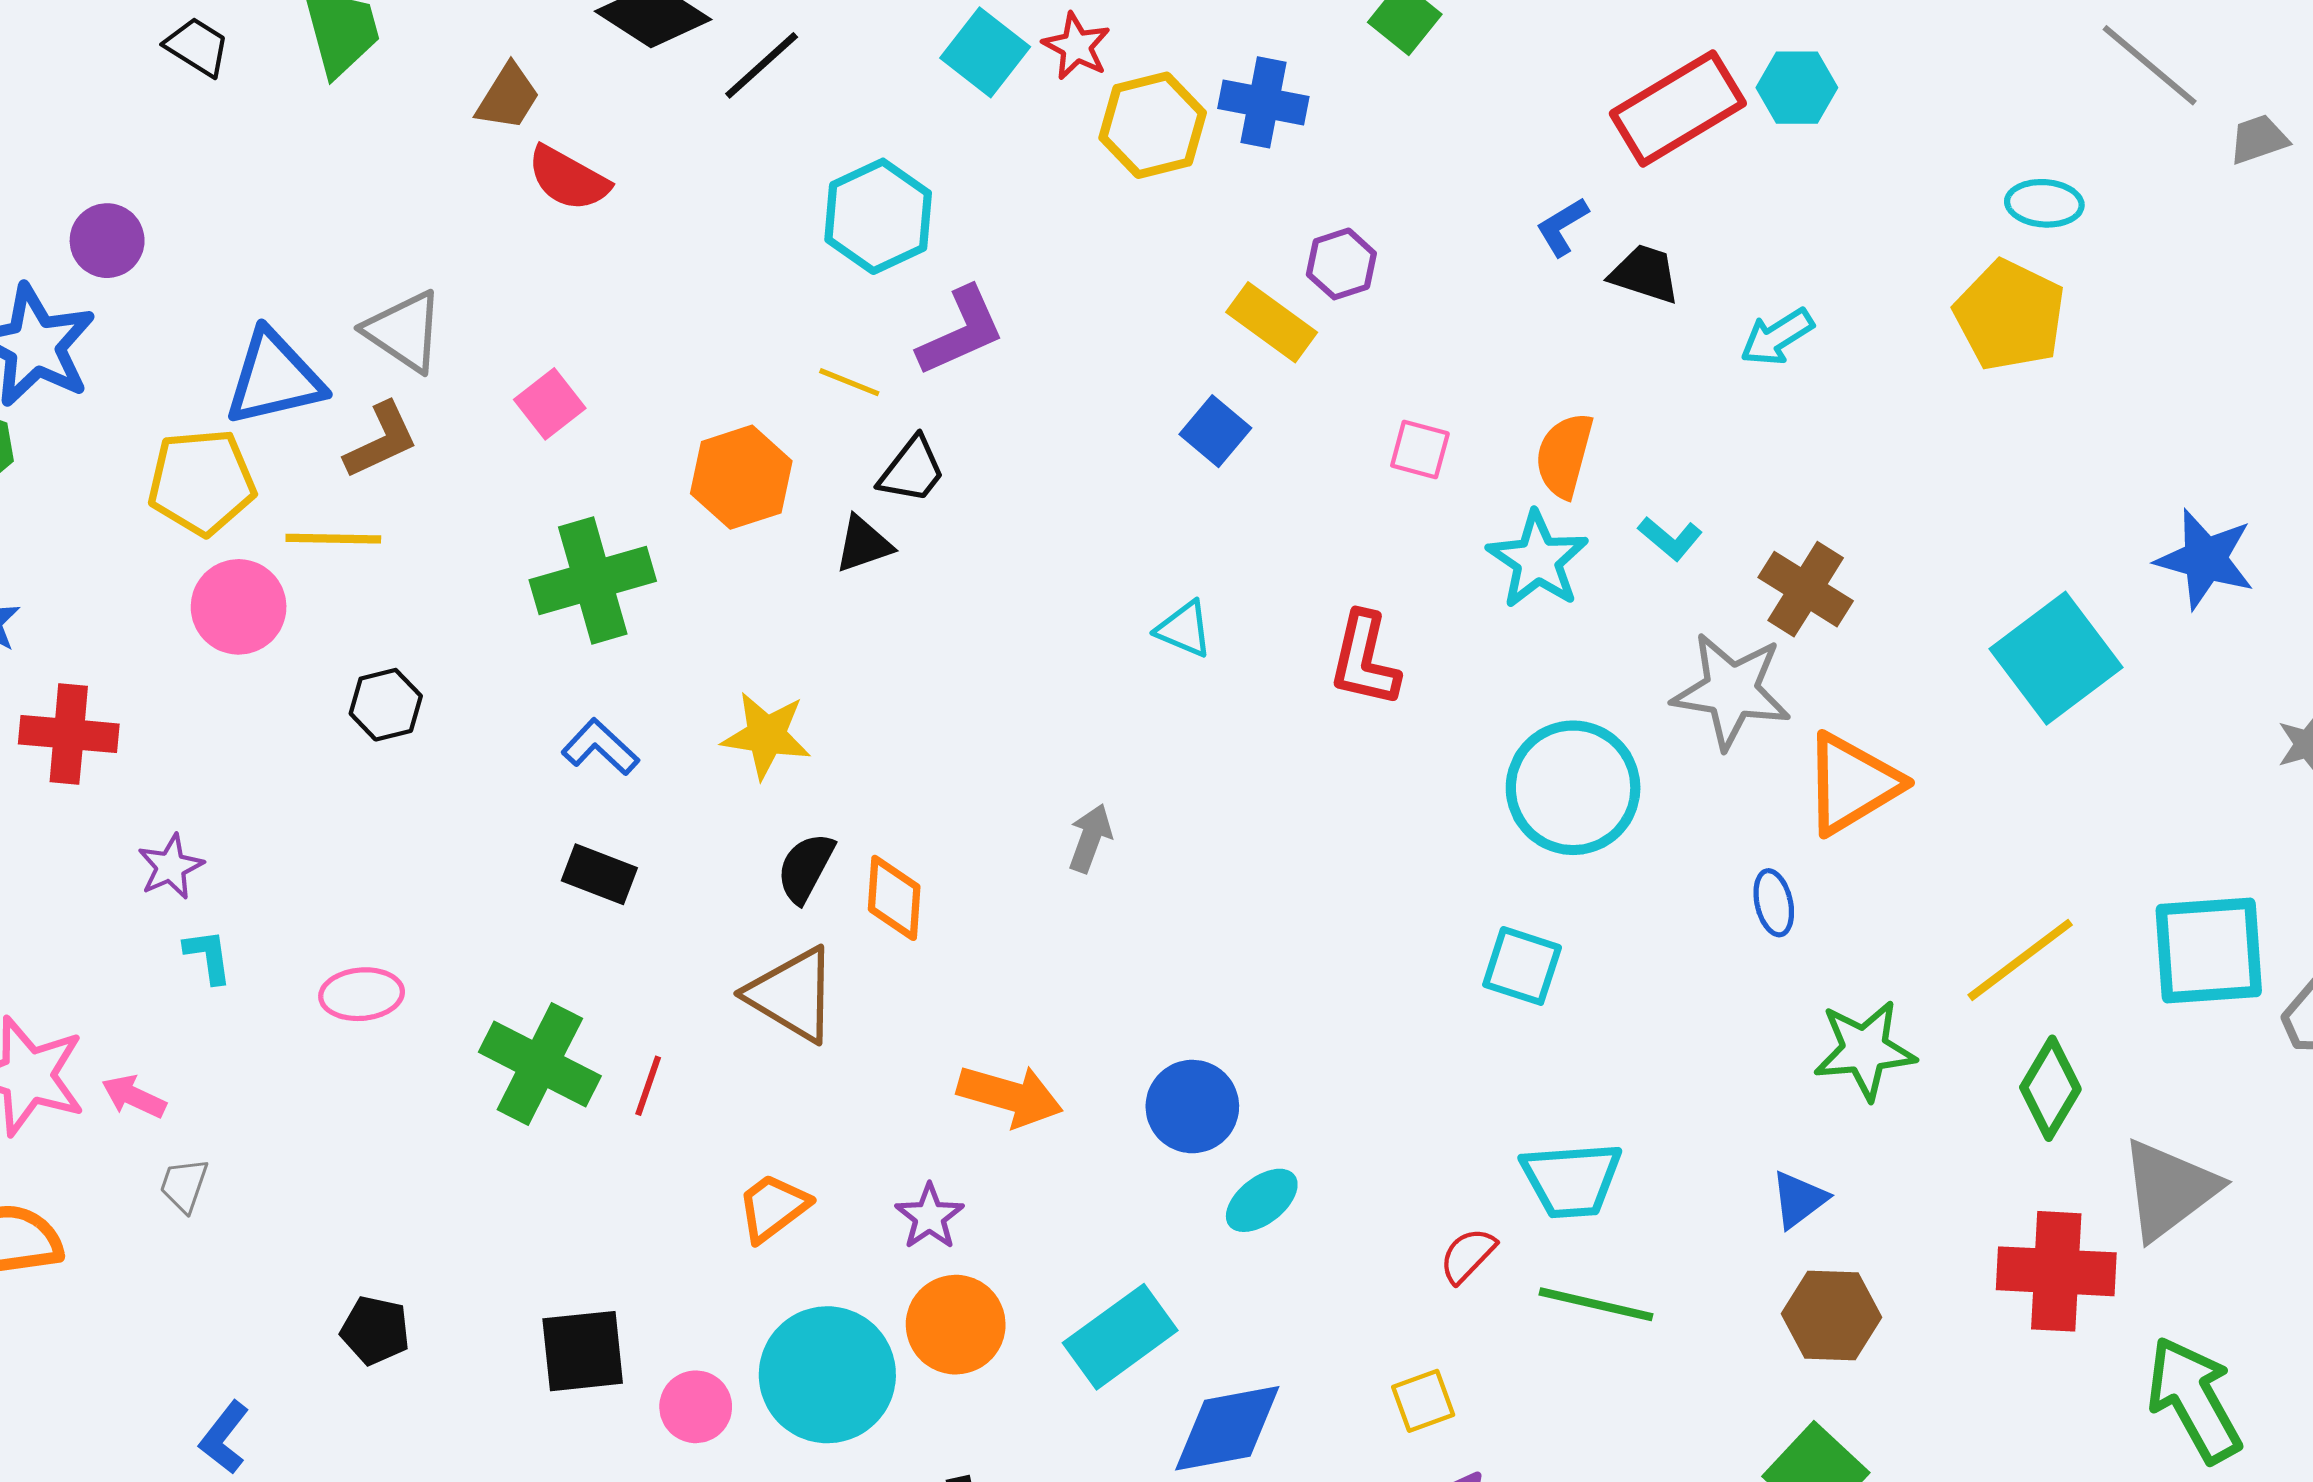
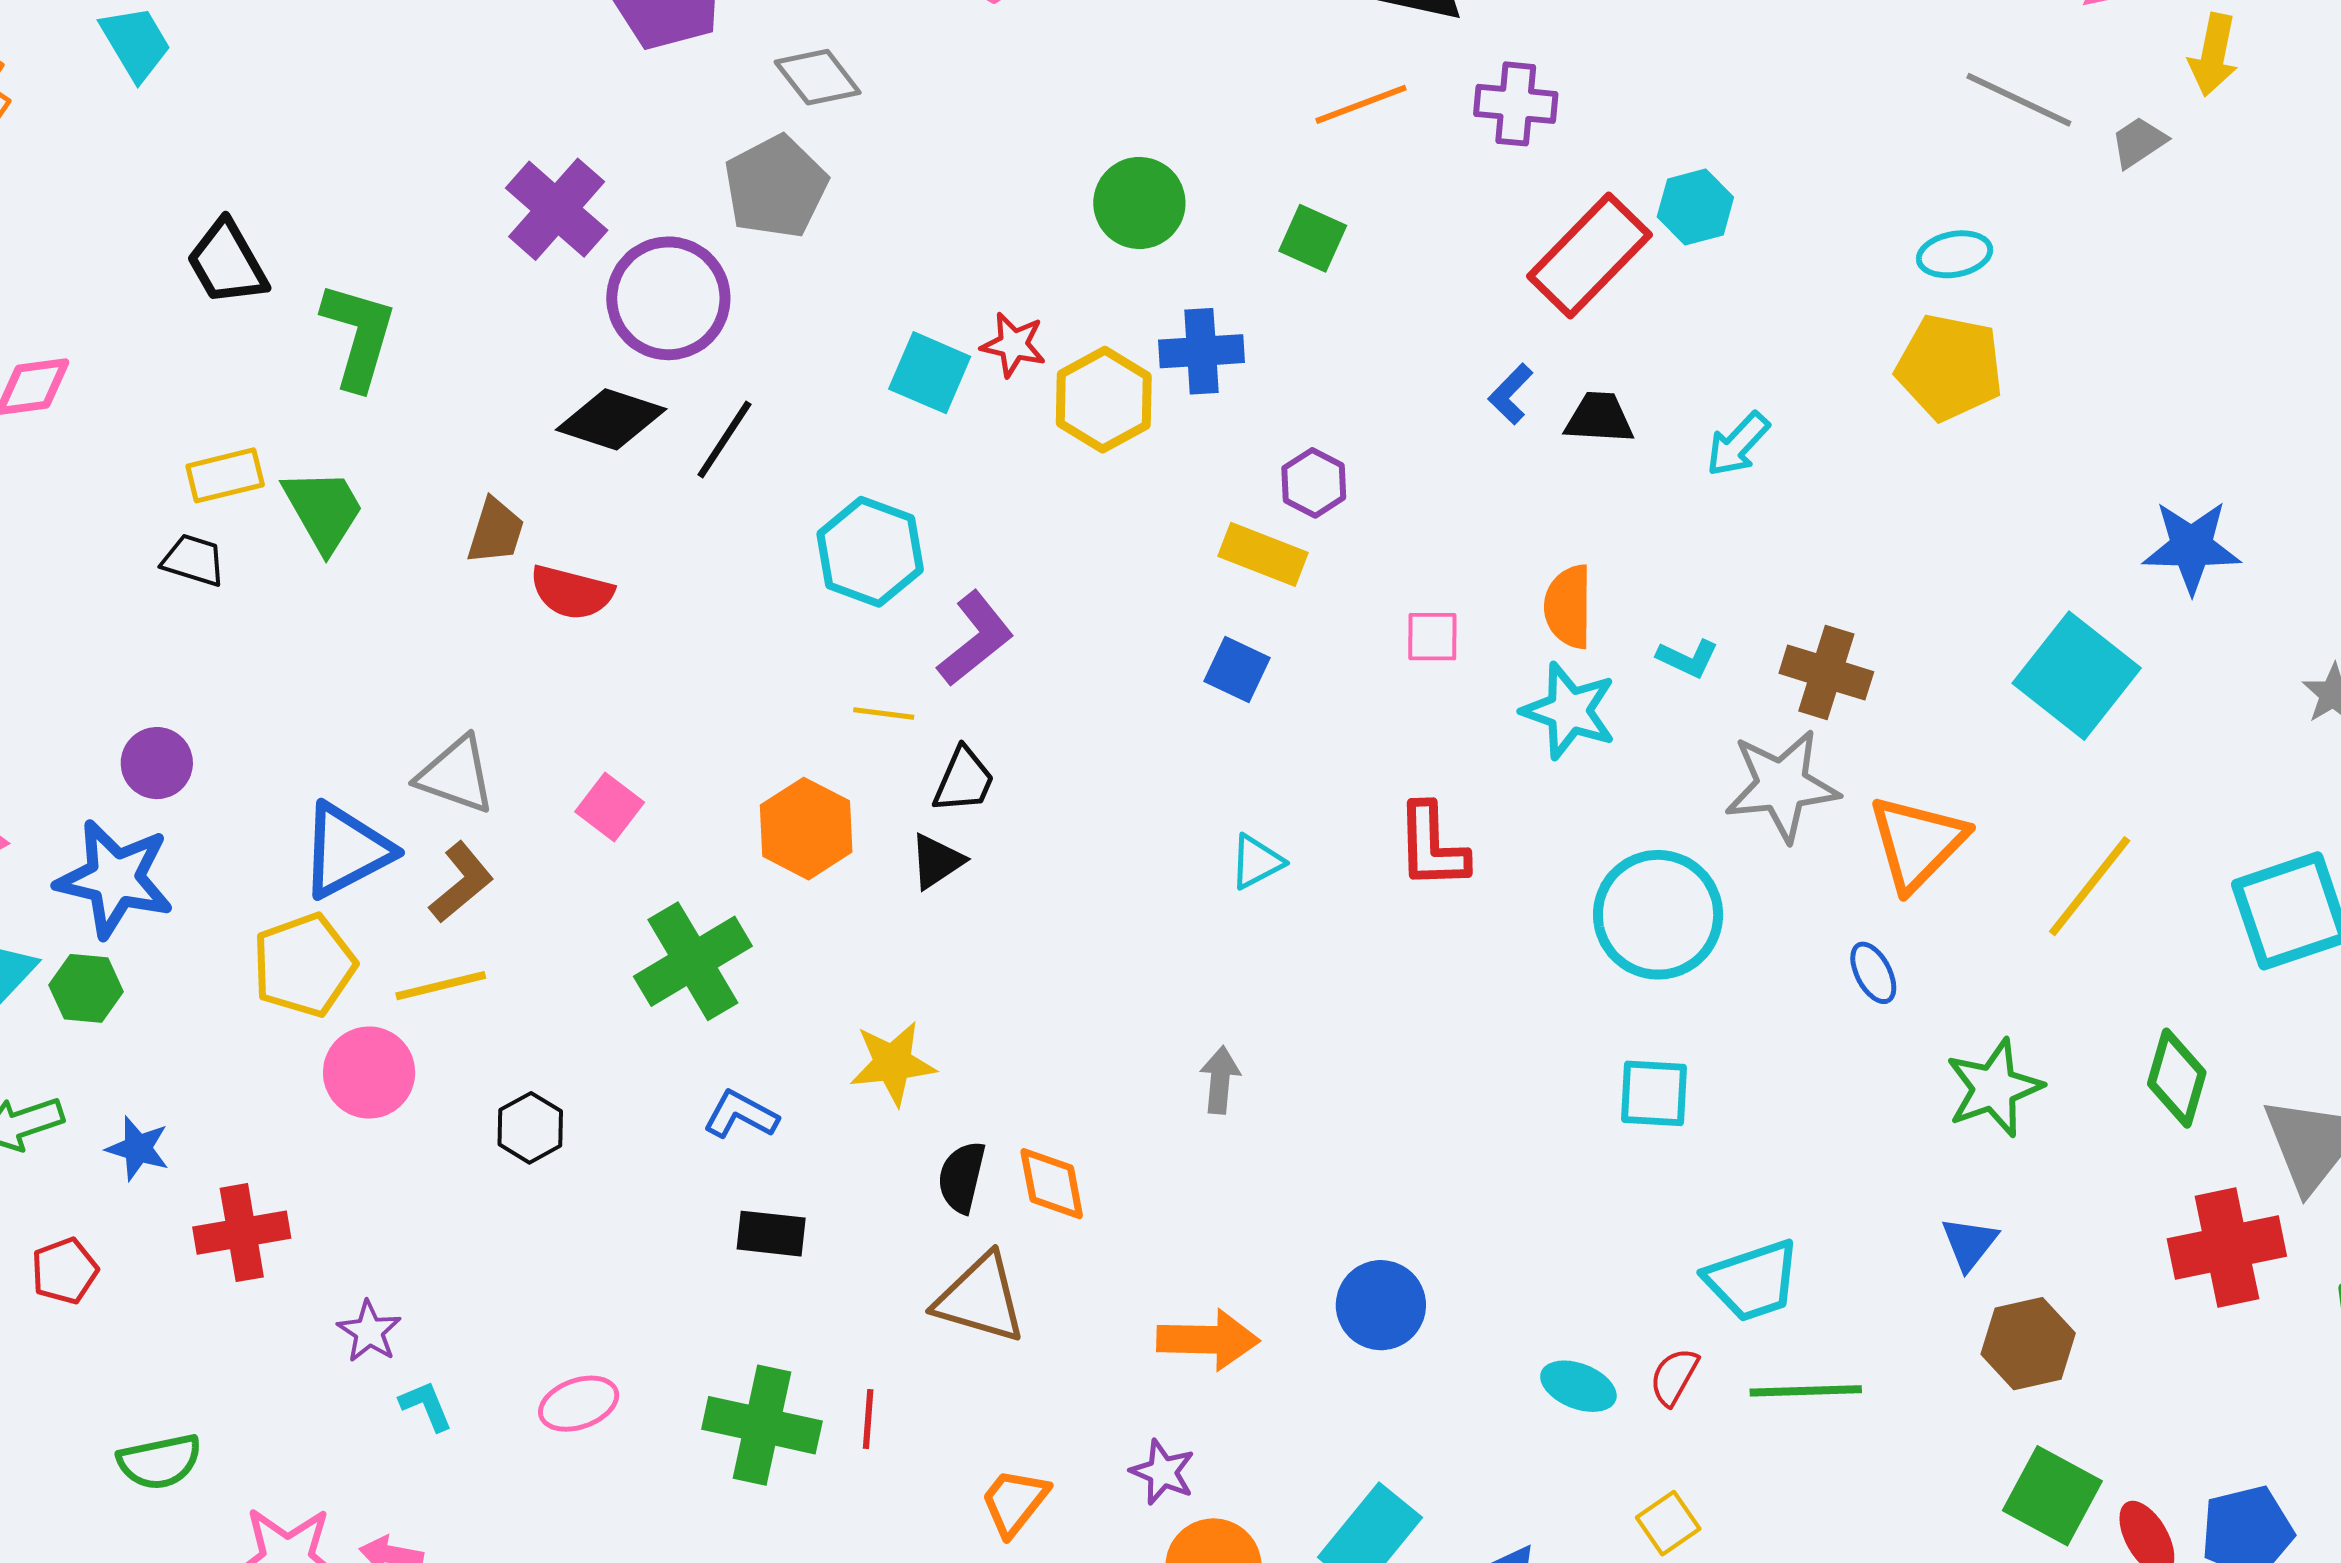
cyan triangle: (1184, 629) -> (1256, 862), turned -36
yellow line: (2020, 960) -> (2090, 886), moved
cyan ellipse: (1262, 1200) -> (1578, 1386), moved, turned 74

